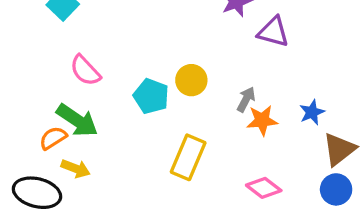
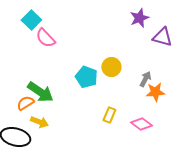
pink semicircle: (85, 70) -> (45, 38), moved
yellow rectangle: (188, 157) -> (109, 115), size x0.6
pink diamond: (264, 188) -> (141, 124), moved

